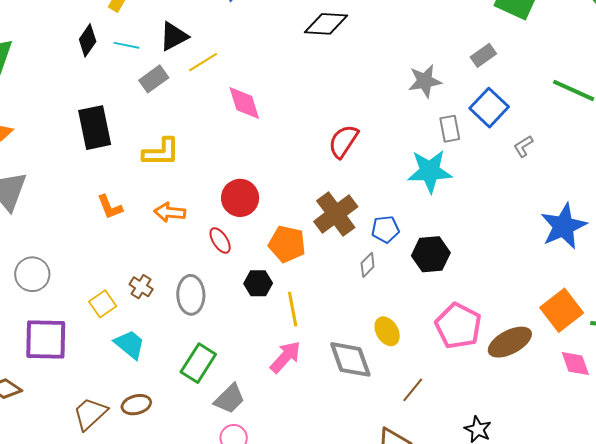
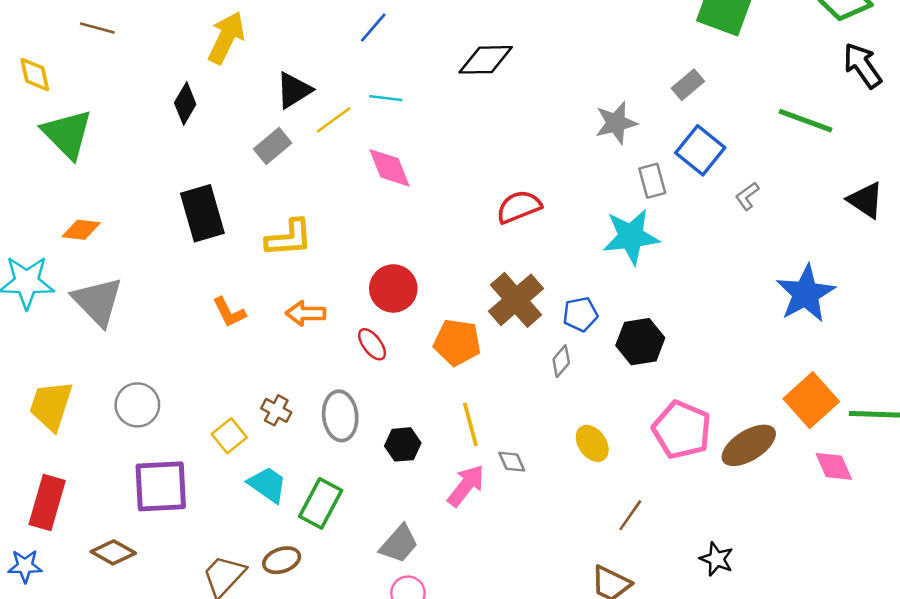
cyan line: (126, 45) -> (386, 98), moved
red semicircle: (343, 141) -> (519, 207), turned 39
black hexagon: (258, 283) -> (403, 444), moved
gray diamond: (350, 359) -> (512, 462), moved, size x0.5
green rectangle: (198, 363) -> (321, 503), moved

